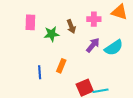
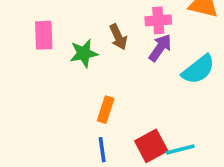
purple arrow: (93, 45) -> (160, 48), moved
blue line: (40, 72) -> (102, 150), moved

